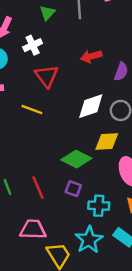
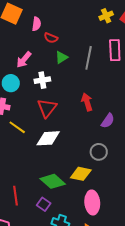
red arrow: (91, 56) -> (87, 102), turned 72
white diamond: (91, 106) -> (48, 138), moved
yellow line: (32, 110) -> (17, 127), moved

